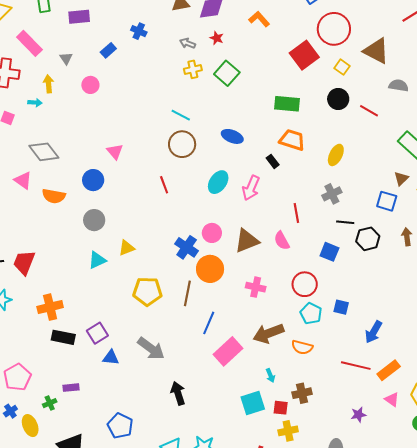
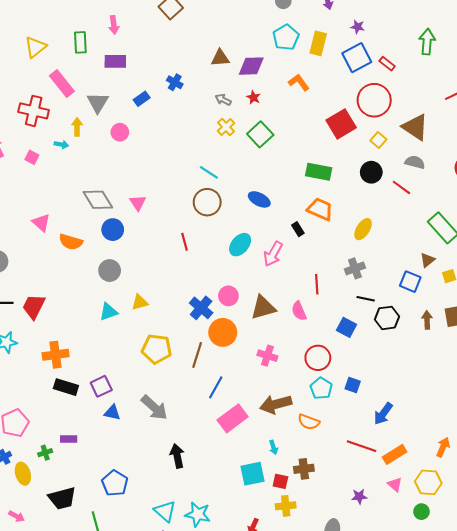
gray triangle: (66, 58) -> (98, 103), size x1.6
yellow cross: (193, 69) -> (226, 127), turned -36
gray semicircle: (399, 85) -> (415, 162), moved
gray diamond: (44, 152) -> (98, 200), moved

